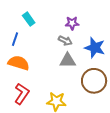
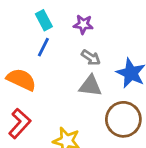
purple star: (72, 23) -> (83, 24), moved
blue line: (15, 39) -> (43, 47), moved

